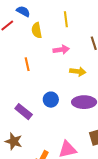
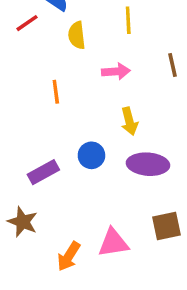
yellow arrow: (78, 71) -> (129, 121), moved, turned 63
purple rectangle: (24, 112) -> (43, 172), turned -72

